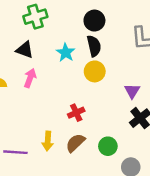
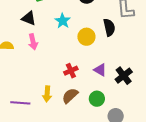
black semicircle: (94, 46) -> (109, 27), moved
pink arrow: (30, 78) -> (33, 42), turned 147
purple triangle: (132, 91) -> (100, 70), moved, turned -32

